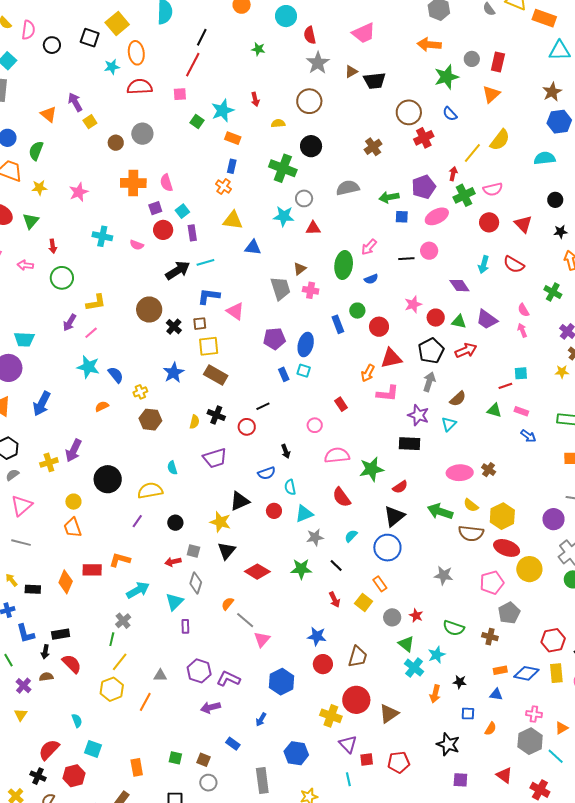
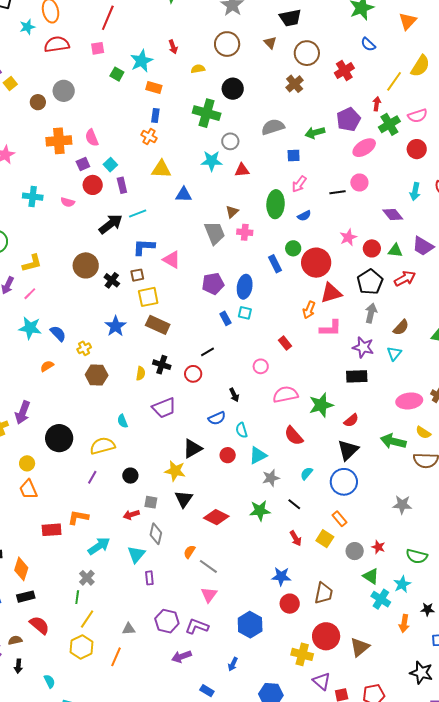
brown triangle: (351, 72) -> (270, 43), moved, turned -40
brown circle: (409, 112) -> (307, 53), moved
blue square: (402, 217) -> (294, 156), moved
red circle: (379, 327) -> (316, 263), size x1.5
orange diamond: (66, 582) -> (21, 569), moved
pink triangle: (262, 639) -> (209, 595), moved
black arrow: (45, 652) -> (18, 666), moved

